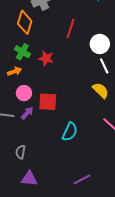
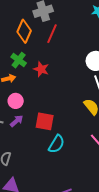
red line: (71, 29) -> (52, 34), moved
red square: (48, 102) -> (45, 121), moved

